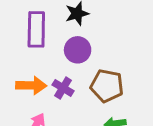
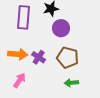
purple circle: (78, 50) -> (61, 28), moved

